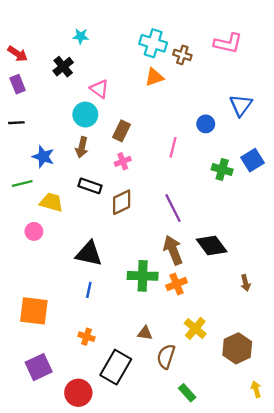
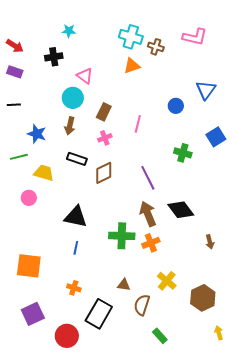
black cross: (63, 67) -> (54, 57), turned 30
purple rectangle: (18, 84) -> (15, 72), turned -49
pink line: (173, 147) -> (138, 124), moved
green cross: (222, 169) -> (183, 153), moved

